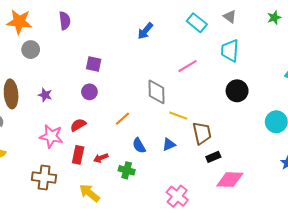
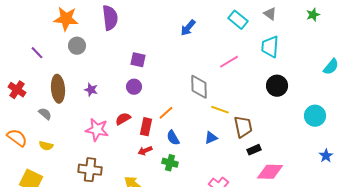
purple semicircle: (65, 21) -> (110, 18), size x1.4
blue semicircle: (139, 146) -> (173, 138), moved
red rectangle: (78, 155) -> (146, 127), moved

